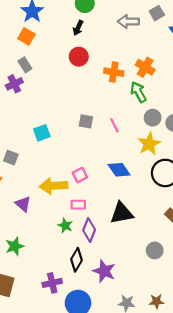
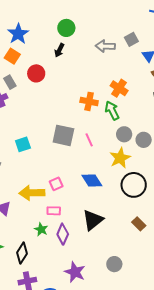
red circle: (79, 57) -> (36, 73), moved
orange cross: (114, 72) -> (89, 101), moved
gray square: (86, 121) -> (63, 135), size x1.6
black triangle: (122, 213) -> (93, 220), turned -30
gray circle: (155, 250) -> (114, 264), moved
black diamond: (76, 260) -> (22, 253), moved

